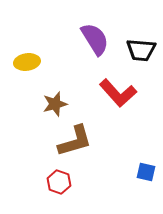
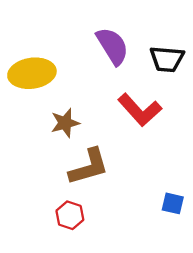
yellow ellipse: (27, 62) -> (32, 73), size x1.5

